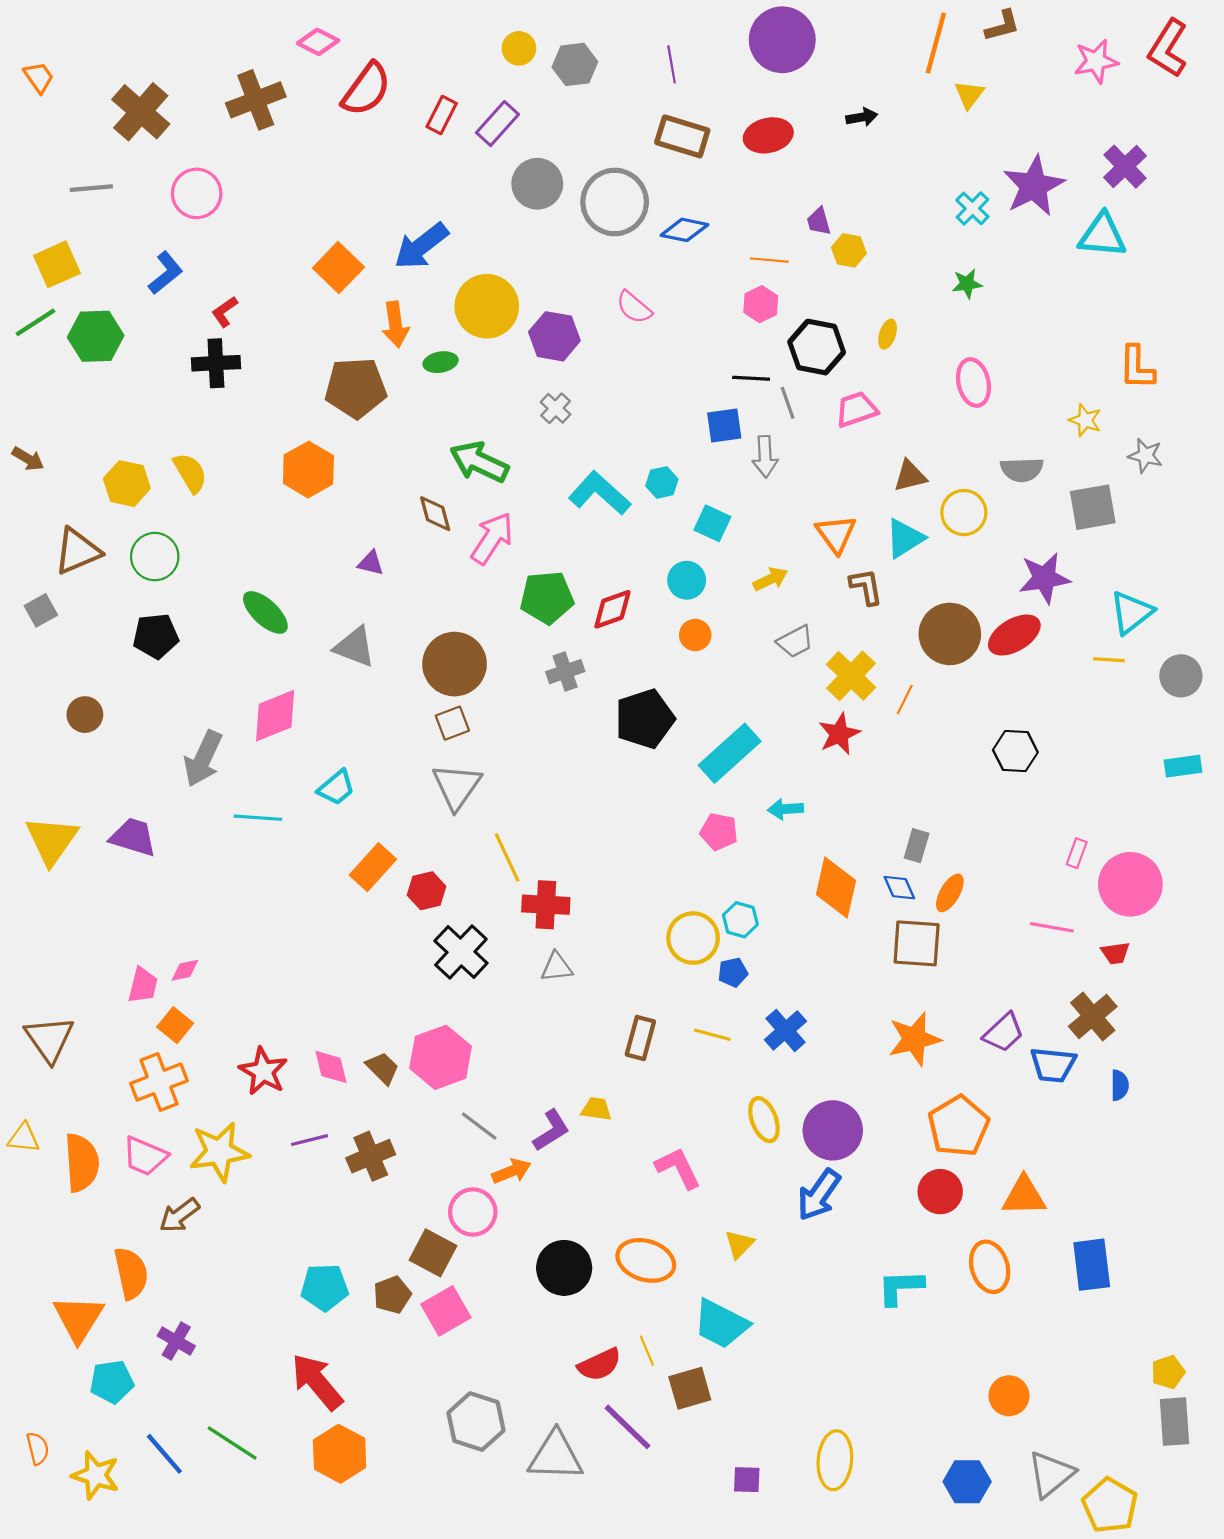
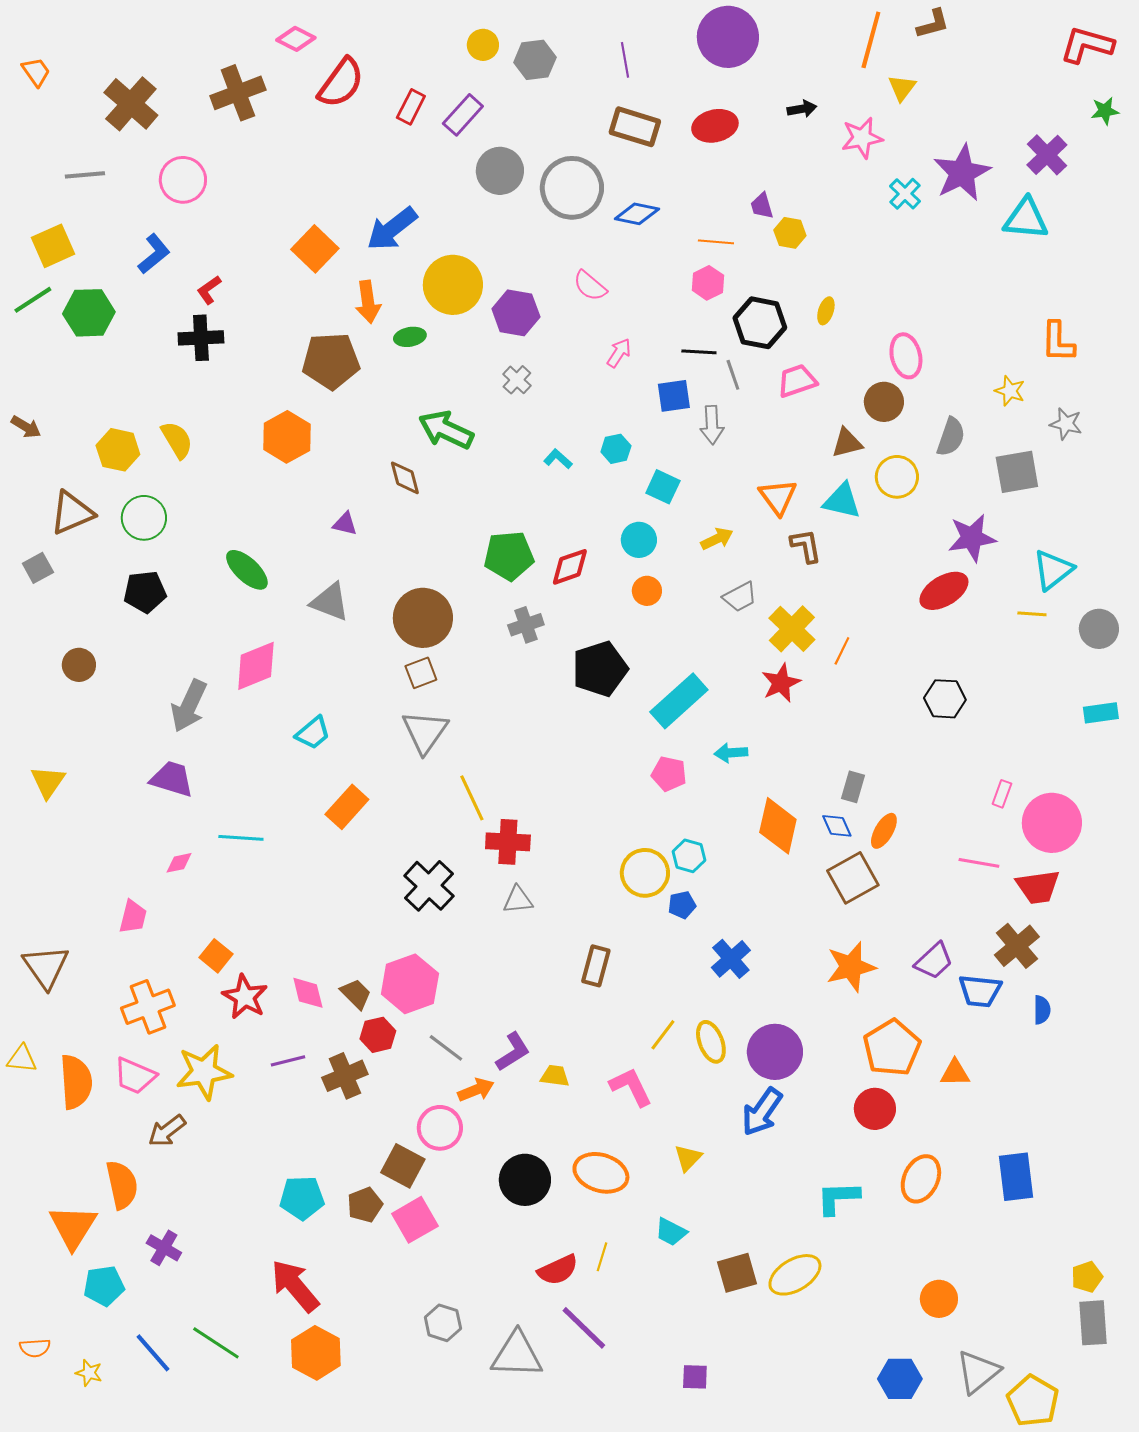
red L-shape: (1168, 48) -> (1087, 45), turned 74
pink star: (1096, 61) -> (862, 138), moved
green star: (967, 284) -> (1105, 111), moved
gray semicircle: (1022, 470) -> (951, 437), turned -69
cyan L-shape: (600, 493) -> (558, 459), size x0.5
pink arrow: (492, 538) -> (619, 353), moved, size x0.6
cyan triangle: (905, 538) -> (842, 501), turned 45
brown circle: (950, 634) -> (884, 402), moved, size x0.7
cyan line: (258, 818) -> (241, 838), moved
purple trapezoid: (133, 837) -> (172, 779), moved
yellow triangle: (52, 840) -> (48, 782), size x0.7
red hexagon: (427, 891) -> (378, 1035), moved
brown square: (917, 943) -> (853, 878), turned -33
red trapezoid: (1115, 953) -> (1038, 887), size x1.6
pink diamond: (185, 970) -> (179, 863), moved
orange square: (175, 1025) -> (216, 956), moved
yellow line: (712, 1035) -> (663, 1035), moved, turned -68
yellow trapezoid: (596, 1109) -> (555, 1076), moved
orange triangle: (1024, 1196) -> (955, 1073), moved, size x0.7
orange ellipse: (990, 1267) -> (921, 1179), turned 42
cyan trapezoid: (721, 1324) -> (671, 1232), size x0.6
yellow line: (647, 1351) -> (602, 1257), turned 40
brown square: (690, 1388) -> (737, 1273), moved
gray hexagon: (476, 1422) -> (443, 1323), size x0.7
orange semicircle: (38, 1448) -> (35, 1348), turned 100
yellow ellipse: (835, 1460) -> (795, 1275), moved, turned 54
yellow star: (96, 1475) -> (89, 1373), size x0.6

